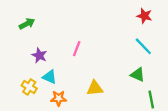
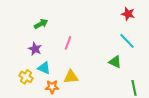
green arrow: (27, 24) -> (41, 24), moved
green triangle: (138, 75) -> (115, 62), moved
yellow triangle: (95, 88) -> (71, 77), moved

